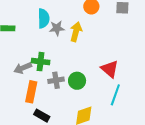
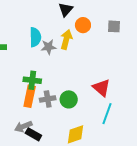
yellow arrow: (76, 32) -> (66, 40), moved
gray arrow: (23, 68) -> (23, 126), moved
orange rectangle: (31, 92) -> (30, 96), moved

